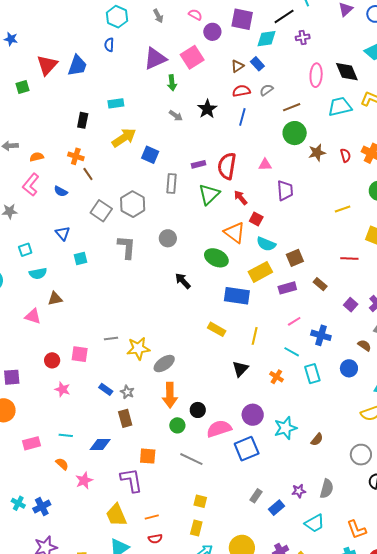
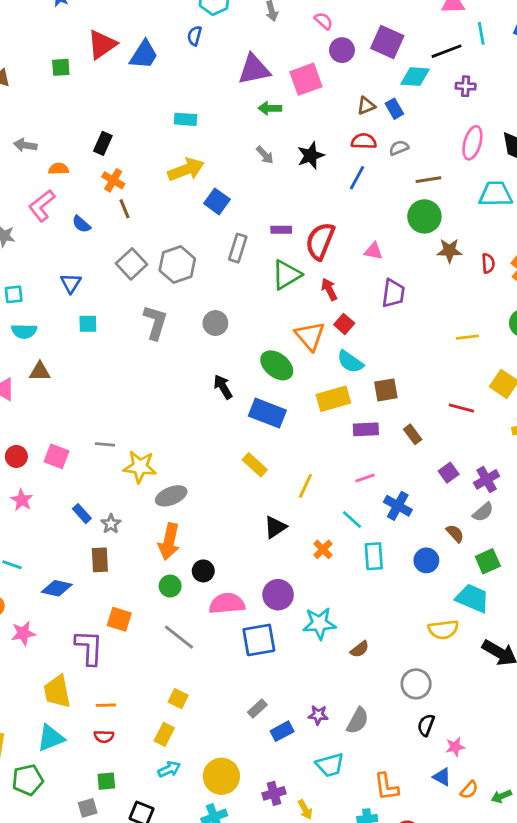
green arrow: (172, 83) -> (270, 108), turned 84
black rectangle: (83, 120) -> (103, 143), moved
blue rectangle: (237, 296) -> (267, 413), moved

